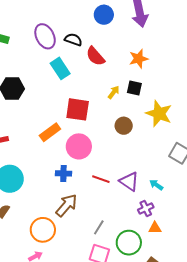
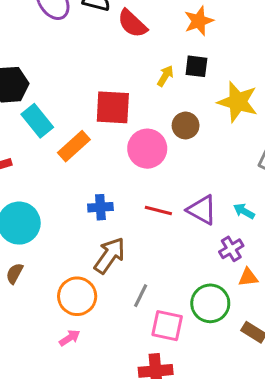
cyan rectangle: (60, 68) -> (37, 121), moved
pink circle: (79, 146) -> (147, 149), moved
gray line: (99, 227) -> (141, 296), moved

